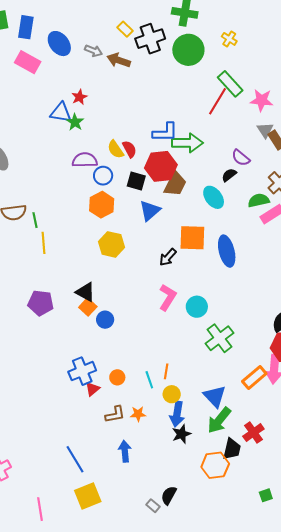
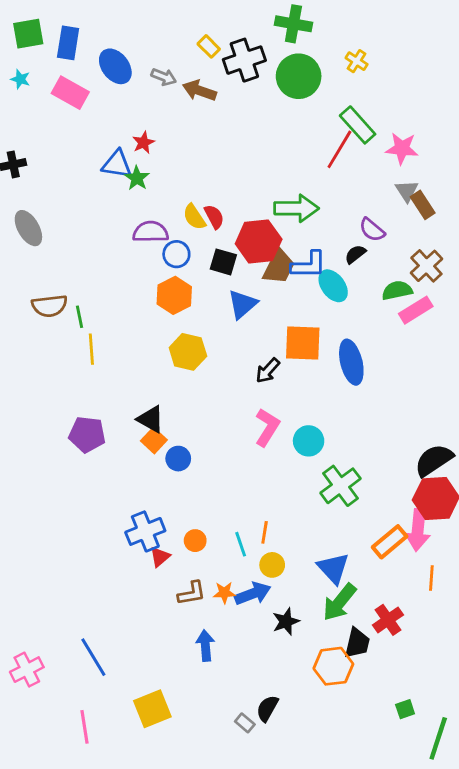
blue L-shape: (165, 132) -> (309, 265), moved
blue arrow: (177, 414) -> (253, 594), moved, turned -120
blue line: (75, 459) -> (93, 657), moved

